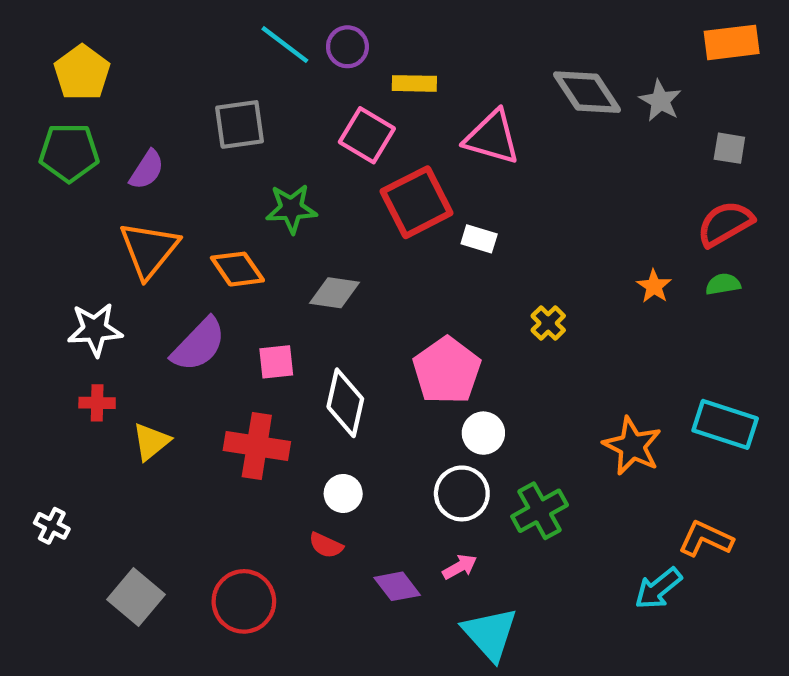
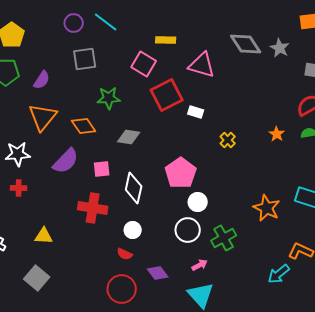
purple circle: (347, 47) -> (74, 23), moved
yellow cross: (548, 323) -> (228, 140), moved
yellow triangle: (151, 442) -> (44, 236), moved, turned 42
pink arrow: (460, 567) -> (200, 265), moved
red circle: (244, 601) -> (122, 289), moved

